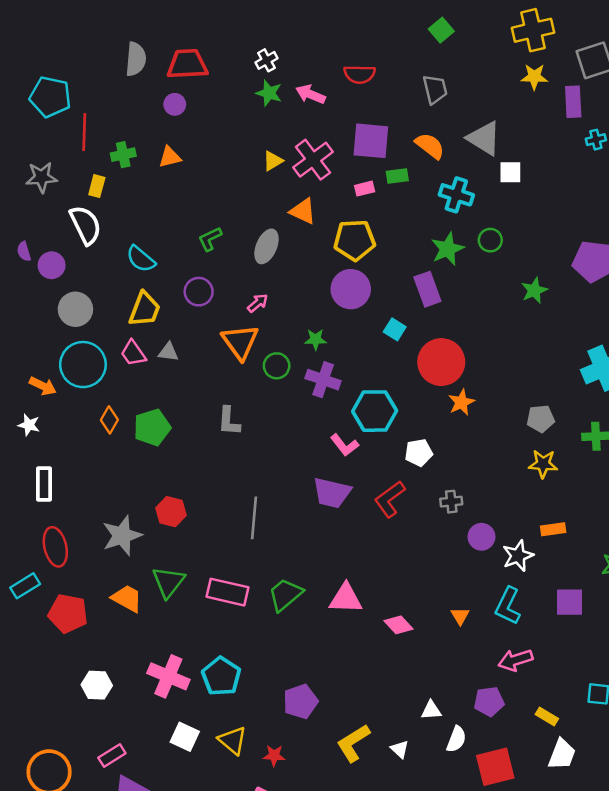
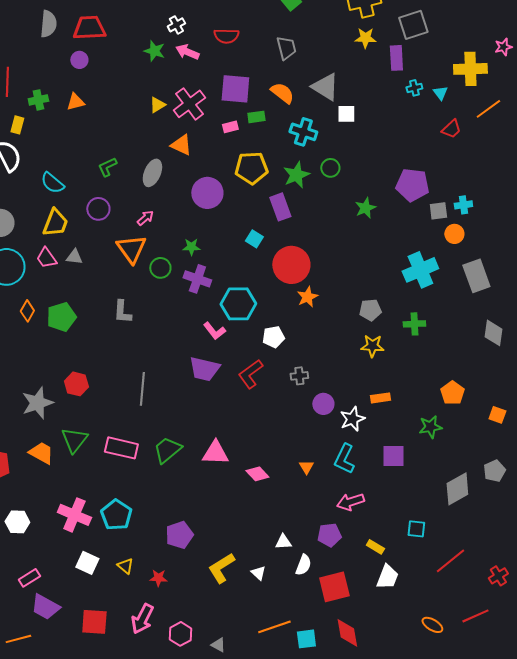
white cross: (267, 60) -> (176, 25), moved
yellow pentagon: (355, 240) -> (251, 168), moved
purple circle: (351, 289) -> (207, 193), moved
yellow triangle: (233, 740) -> (125, 566), size x0.7

